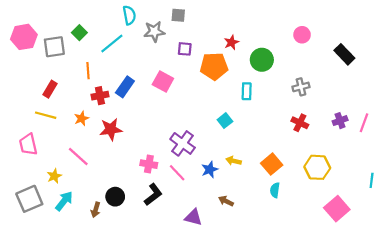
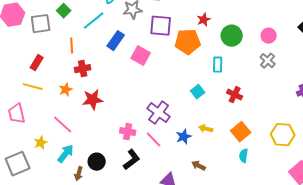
pink circle: (302, 35) -> (269, 36), moved
purple square: (185, 49) -> (161, 26), size x1.6
blue rectangle: (125, 87) -> (116, 41), moved
gray cross: (301, 87) -> (268, 61), turned -35
red cross: (300, 123) -> (235, 95), moved
cyan arrow: (64, 201) -> (66, 154), moved

